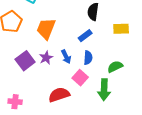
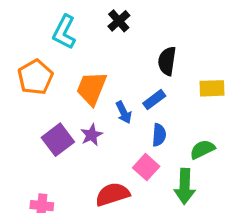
blue arrow: (66, 57) -> (124, 112), moved

